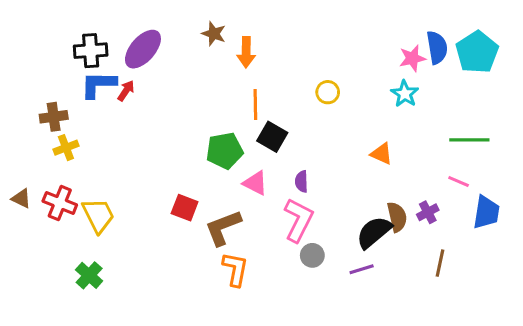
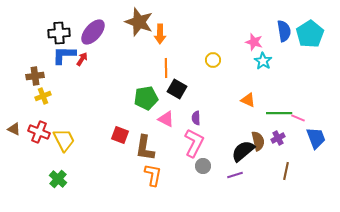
brown star: (214, 34) -> (139, 22), size x1.8
pink star: (412, 58) -> (254, 42), moved, turned 30
green line: (469, 140) -> (279, 113), moved
blue trapezoid: (486, 212) -> (316, 138), turned -30
brown L-shape: (223, 228) -> (145, 148), turned -60

